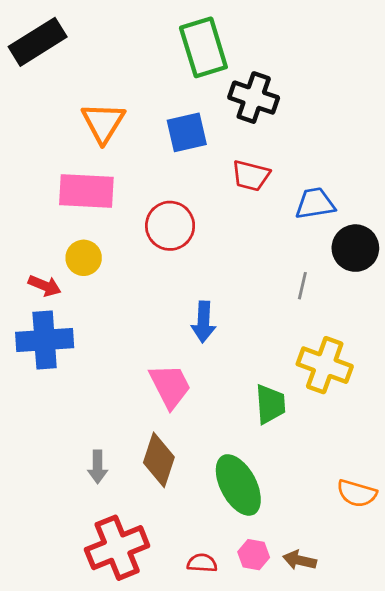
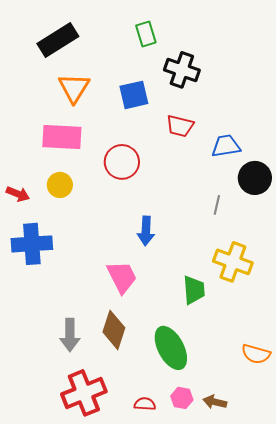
black rectangle: (38, 42) -> (58, 40), moved
green rectangle: (203, 47) -> (146, 34), size x0.6
red arrow: (45, 286) -> (18, 194), moved
gray arrow: (98, 467) -> (70, 335), size x1.4

